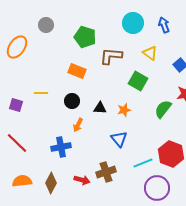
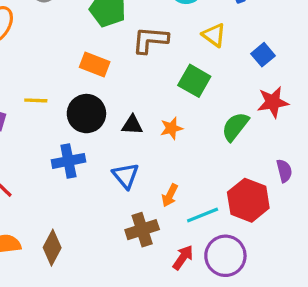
black circle: (72, 101) -> (86, 114), size x1.5
orange arrow: (78, 125) -> (170, 195), moved
blue triangle: (119, 139) -> (126, 176), moved
blue cross: (61, 147) -> (68, 161), moved
red arrow: (82, 180) -> (183, 257), moved, turned -70

